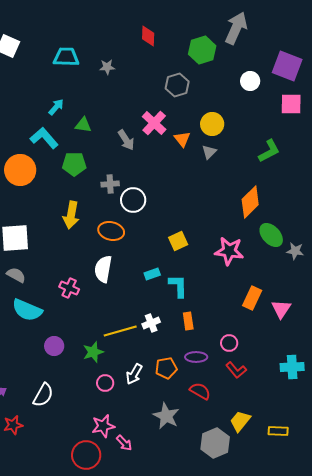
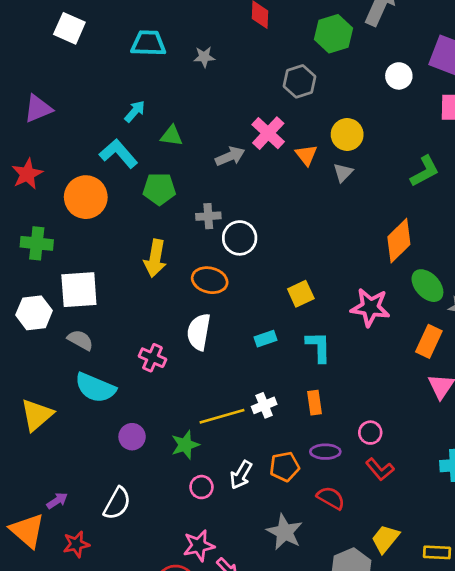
gray arrow: (126, 140) -> (230, 156), turned -80
cyan L-shape: (178, 286) -> (319, 347), moved
orange rectangle: (252, 298) -> (429, 341), moved

